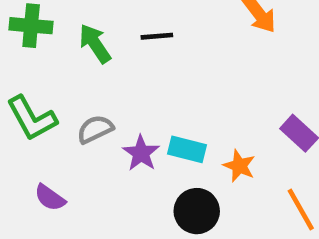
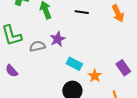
black line: (157, 36) -> (82, 12), moved
purple star: (141, 153) -> (58, 39), moved

